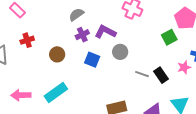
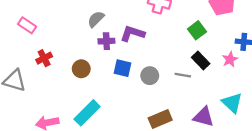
purple cross: (82, 35) -> (106, 41), turned 32
green square: (169, 37) -> (197, 30), moved
gray circle: (120, 52) -> (150, 76), moved
black rectangle: (161, 75) -> (201, 61), moved

